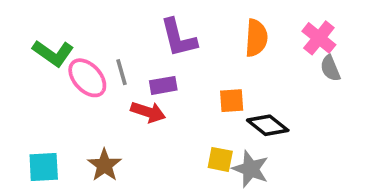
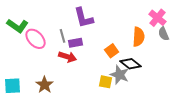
orange semicircle: (256, 38) -> (139, 37), moved
gray line: (121, 72) -> (63, 36), moved
orange square: (232, 101) -> (112, 51), turned -32
gray star: (251, 169) -> (120, 75), moved

